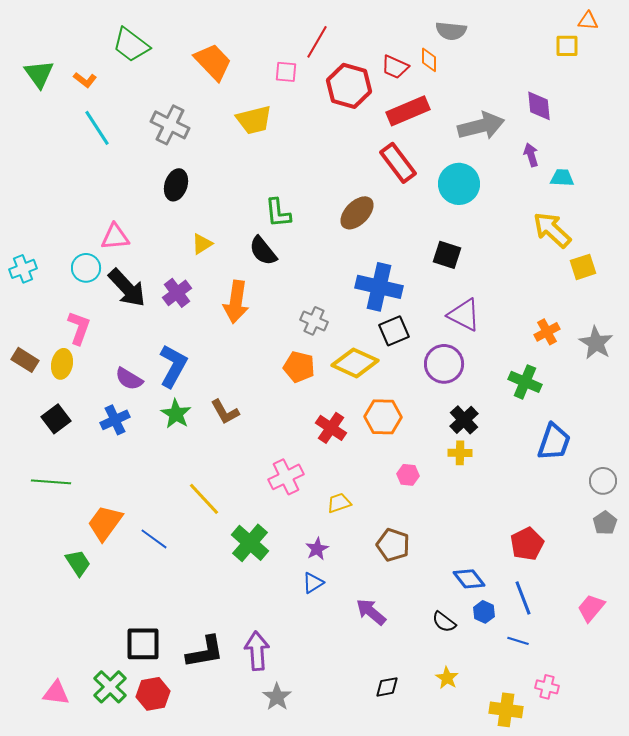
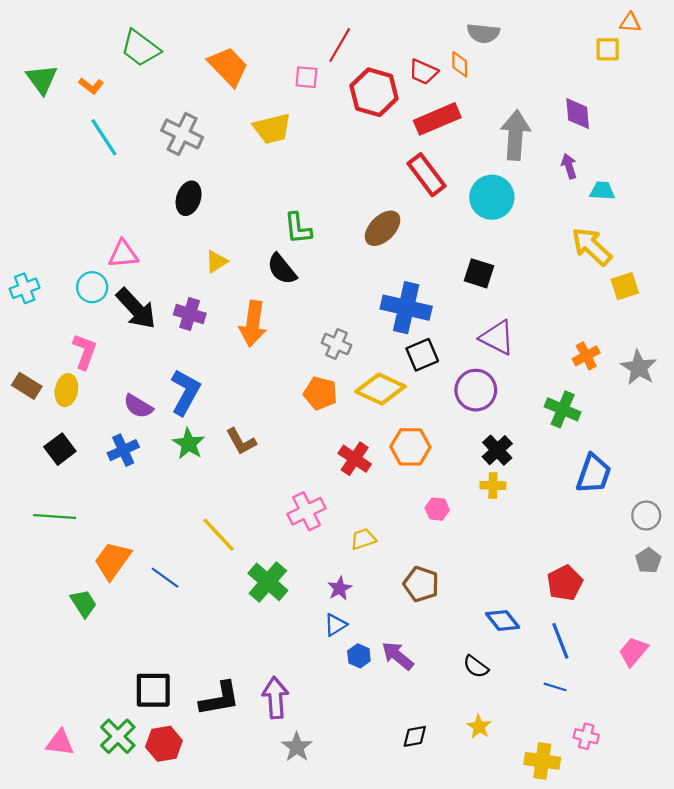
gray arrow: (481, 126) -> (515, 135), turned -72
purple cross: (177, 293) -> (190, 314), turned -36
blue hexagon: (484, 612) -> (359, 656), moved

